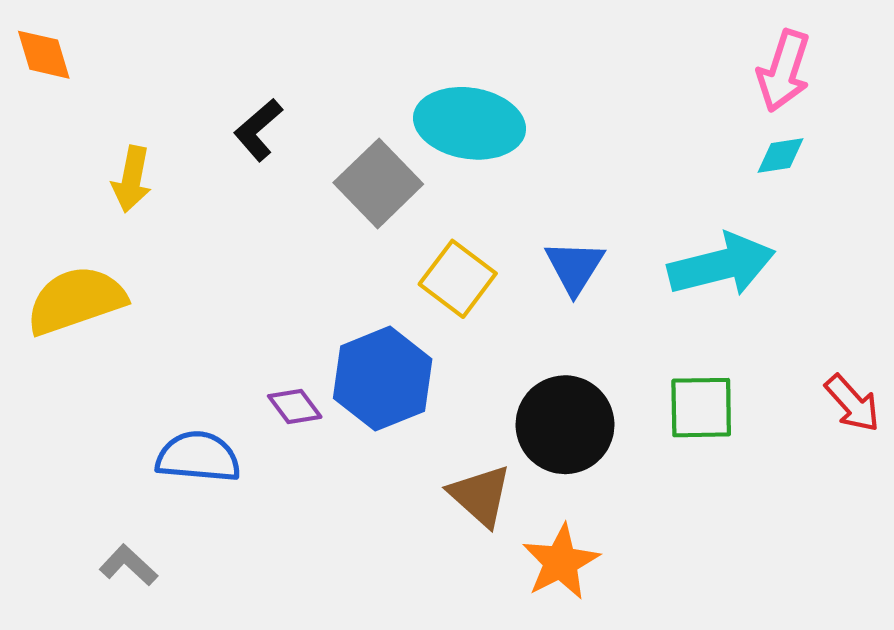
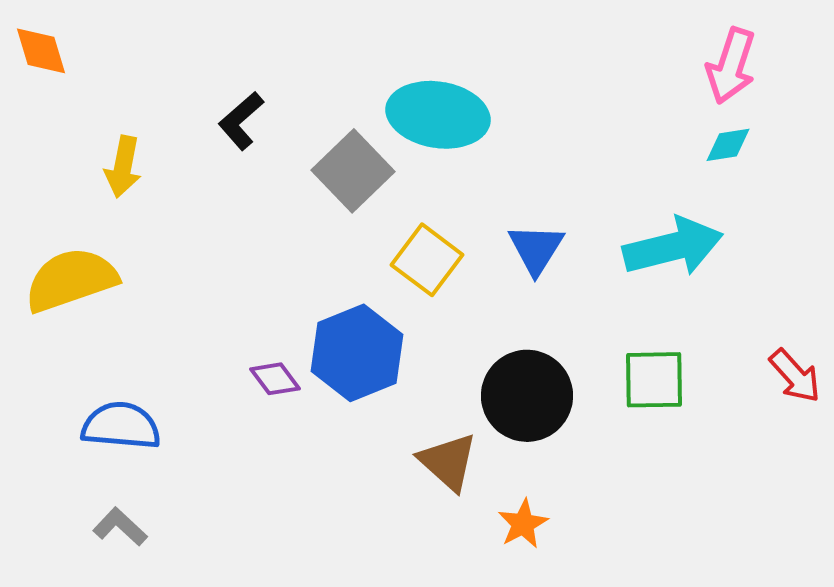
blue semicircle: (198, 457) -> (121, 426), moved
orange star: (561, 562) -> (523, 524), size x0.7

